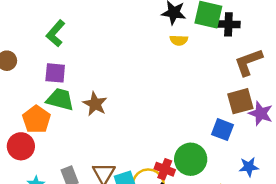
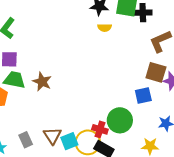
brown square: (240, 101) -> (156, 72), turned 35
blue square: (222, 130) -> (143, 95), turned -30

